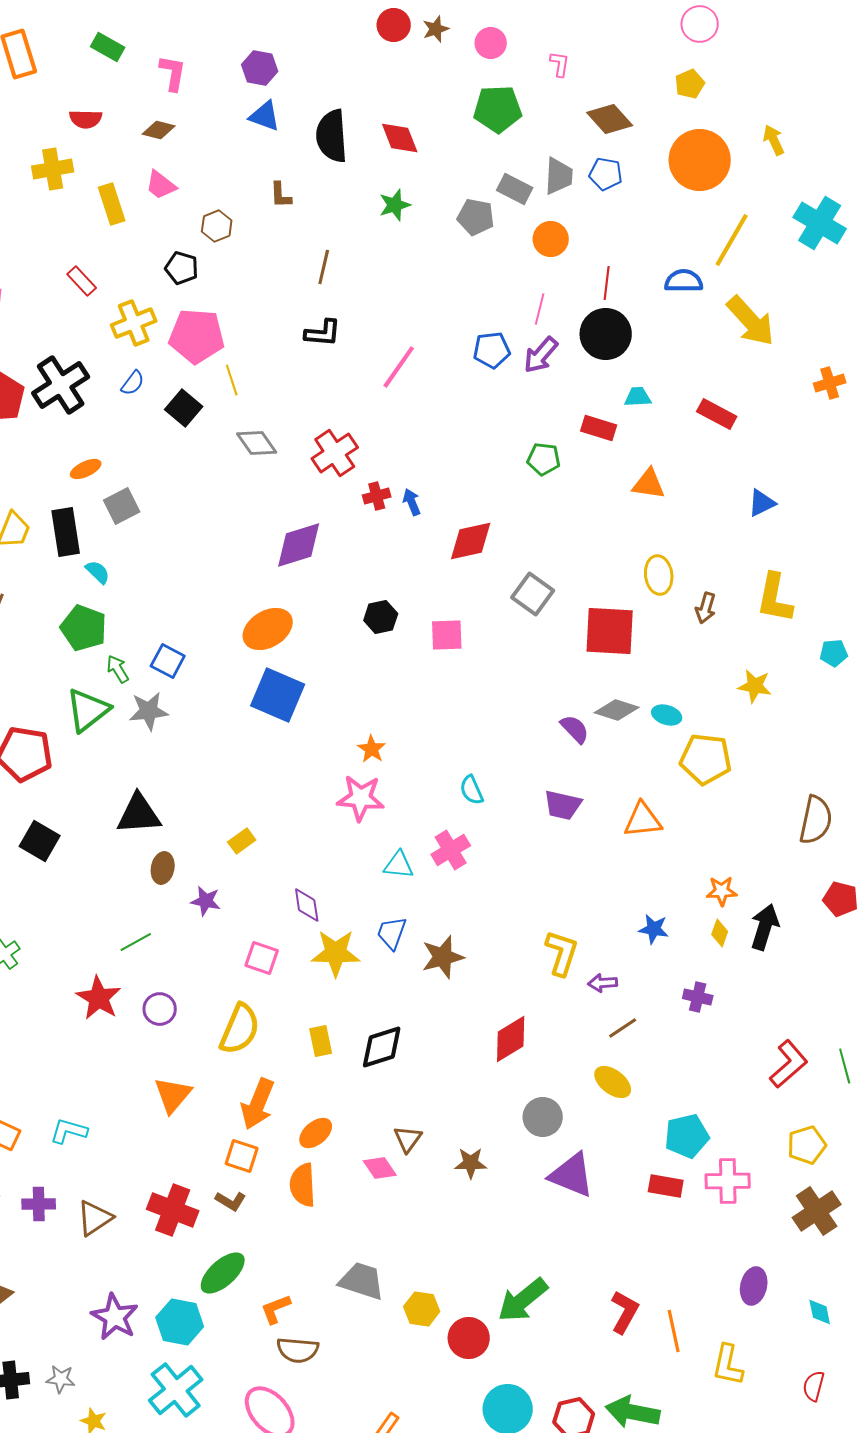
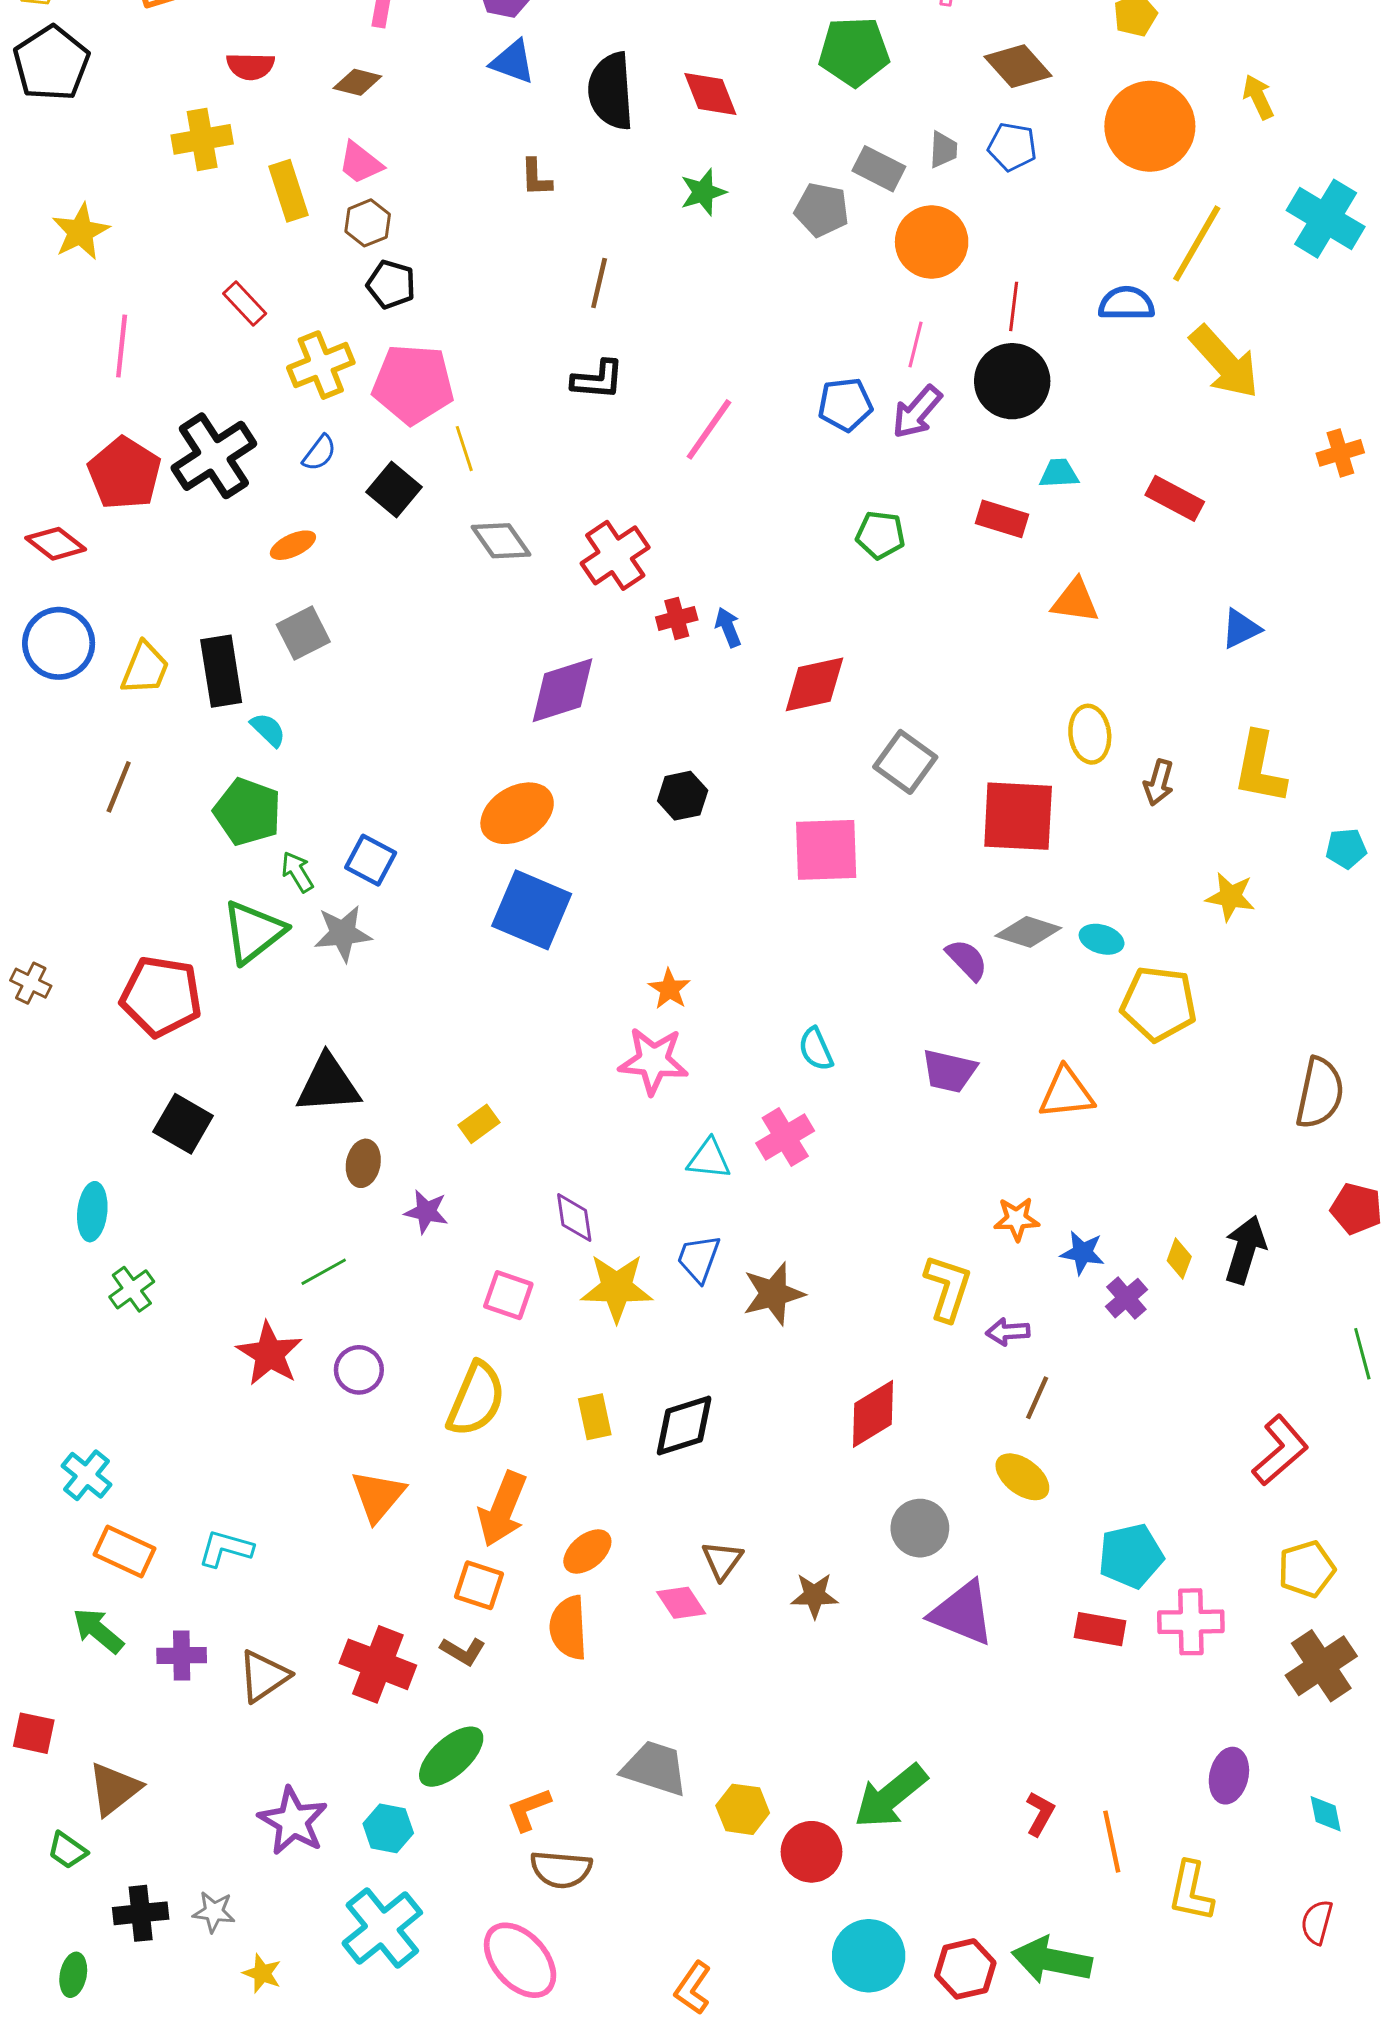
gray trapezoid: (559, 176) -> (943, 150), size x0.7
brown hexagon: (217, 226) -> (368, 223), moved
orange circle: (551, 239) -> (932, 242), size x1.4
green pentagon: (544, 459) -> (880, 535), moved
orange ellipse: (86, 469) -> (293, 545), moved
pink square: (447, 635) -> (826, 850), moved, size x1.4
orange star: (722, 891) -> (1017, 1219), moved
purple cross: (698, 997) -> (1126, 1298), moved, turned 36
brown line: (623, 1028) -> (1037, 1398), turned -32
green line: (845, 1066) -> (1362, 1354), moved
red L-shape: (625, 1312) -> (1040, 1814), size x0.7
cyan hexagon: (180, 1322) -> (388, 1828), size x0.7

